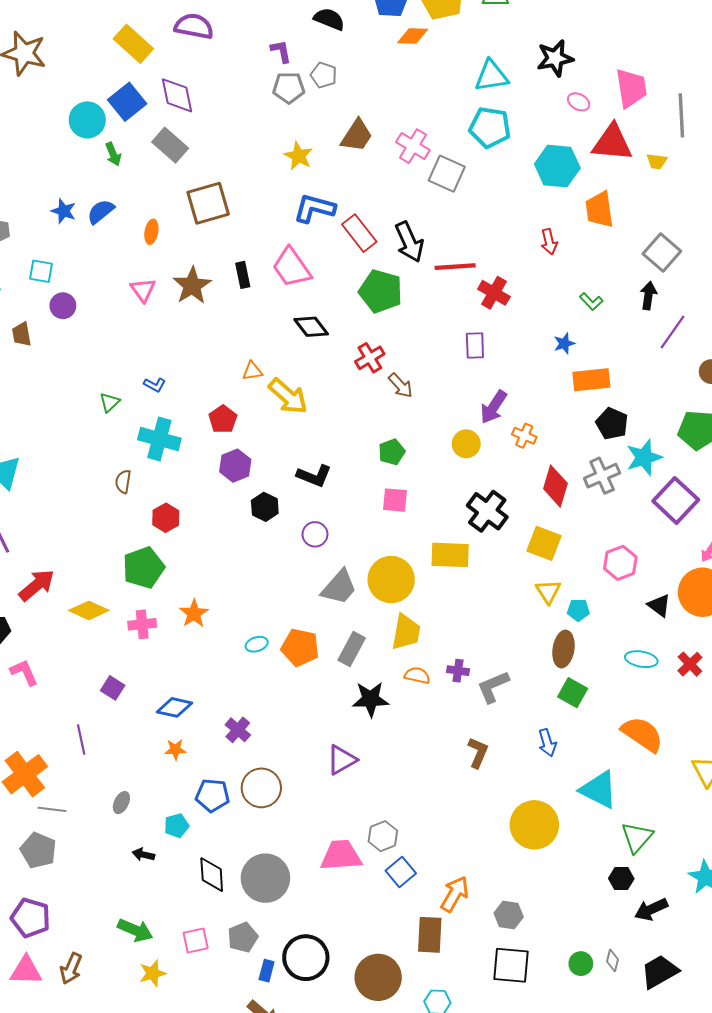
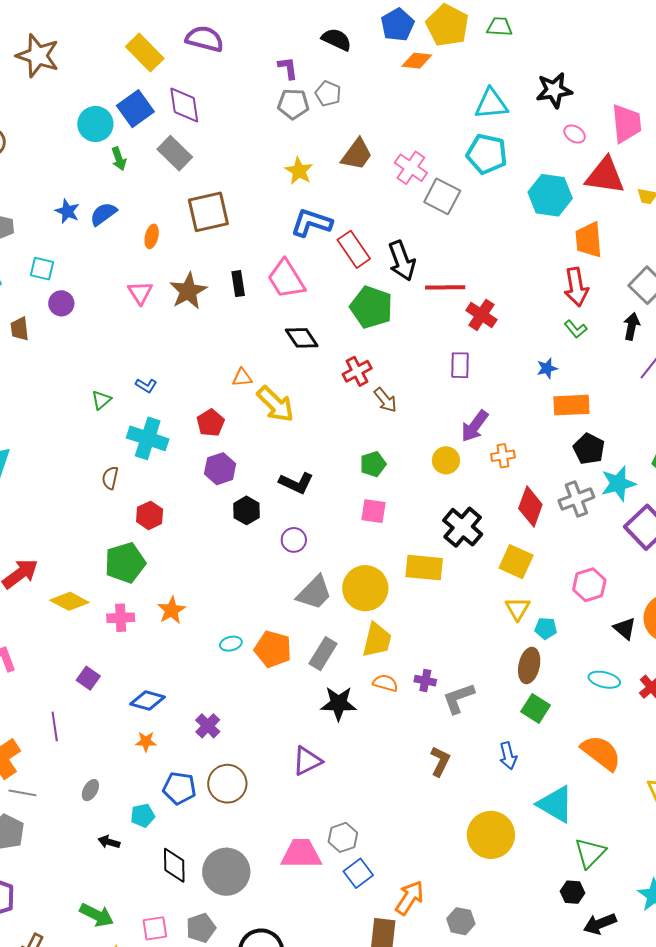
red arrow: (549, 242) -> (576, 287), moved, size x1.5
orange cross: (524, 436) -> (503, 456), turned -35

